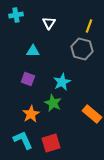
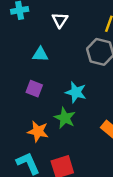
cyan star: (62, 82) -> (76, 92), turned -30
orange star: (31, 114) -> (38, 131), turned -30

